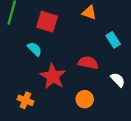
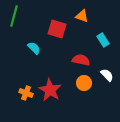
red square: (47, 22) -> (57, 29), moved
red star: (53, 76) -> (50, 90), moved
orange circle: (85, 99) -> (84, 83), moved

